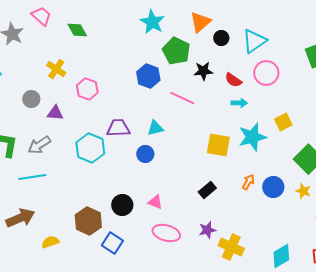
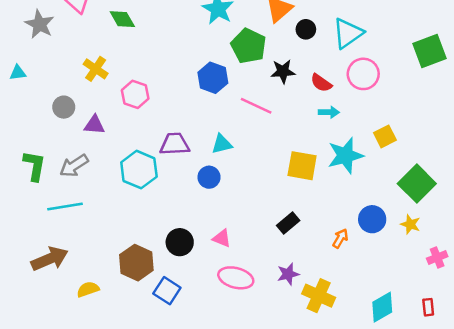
orange arrow: (248, 182) -> (340, 238), moved

